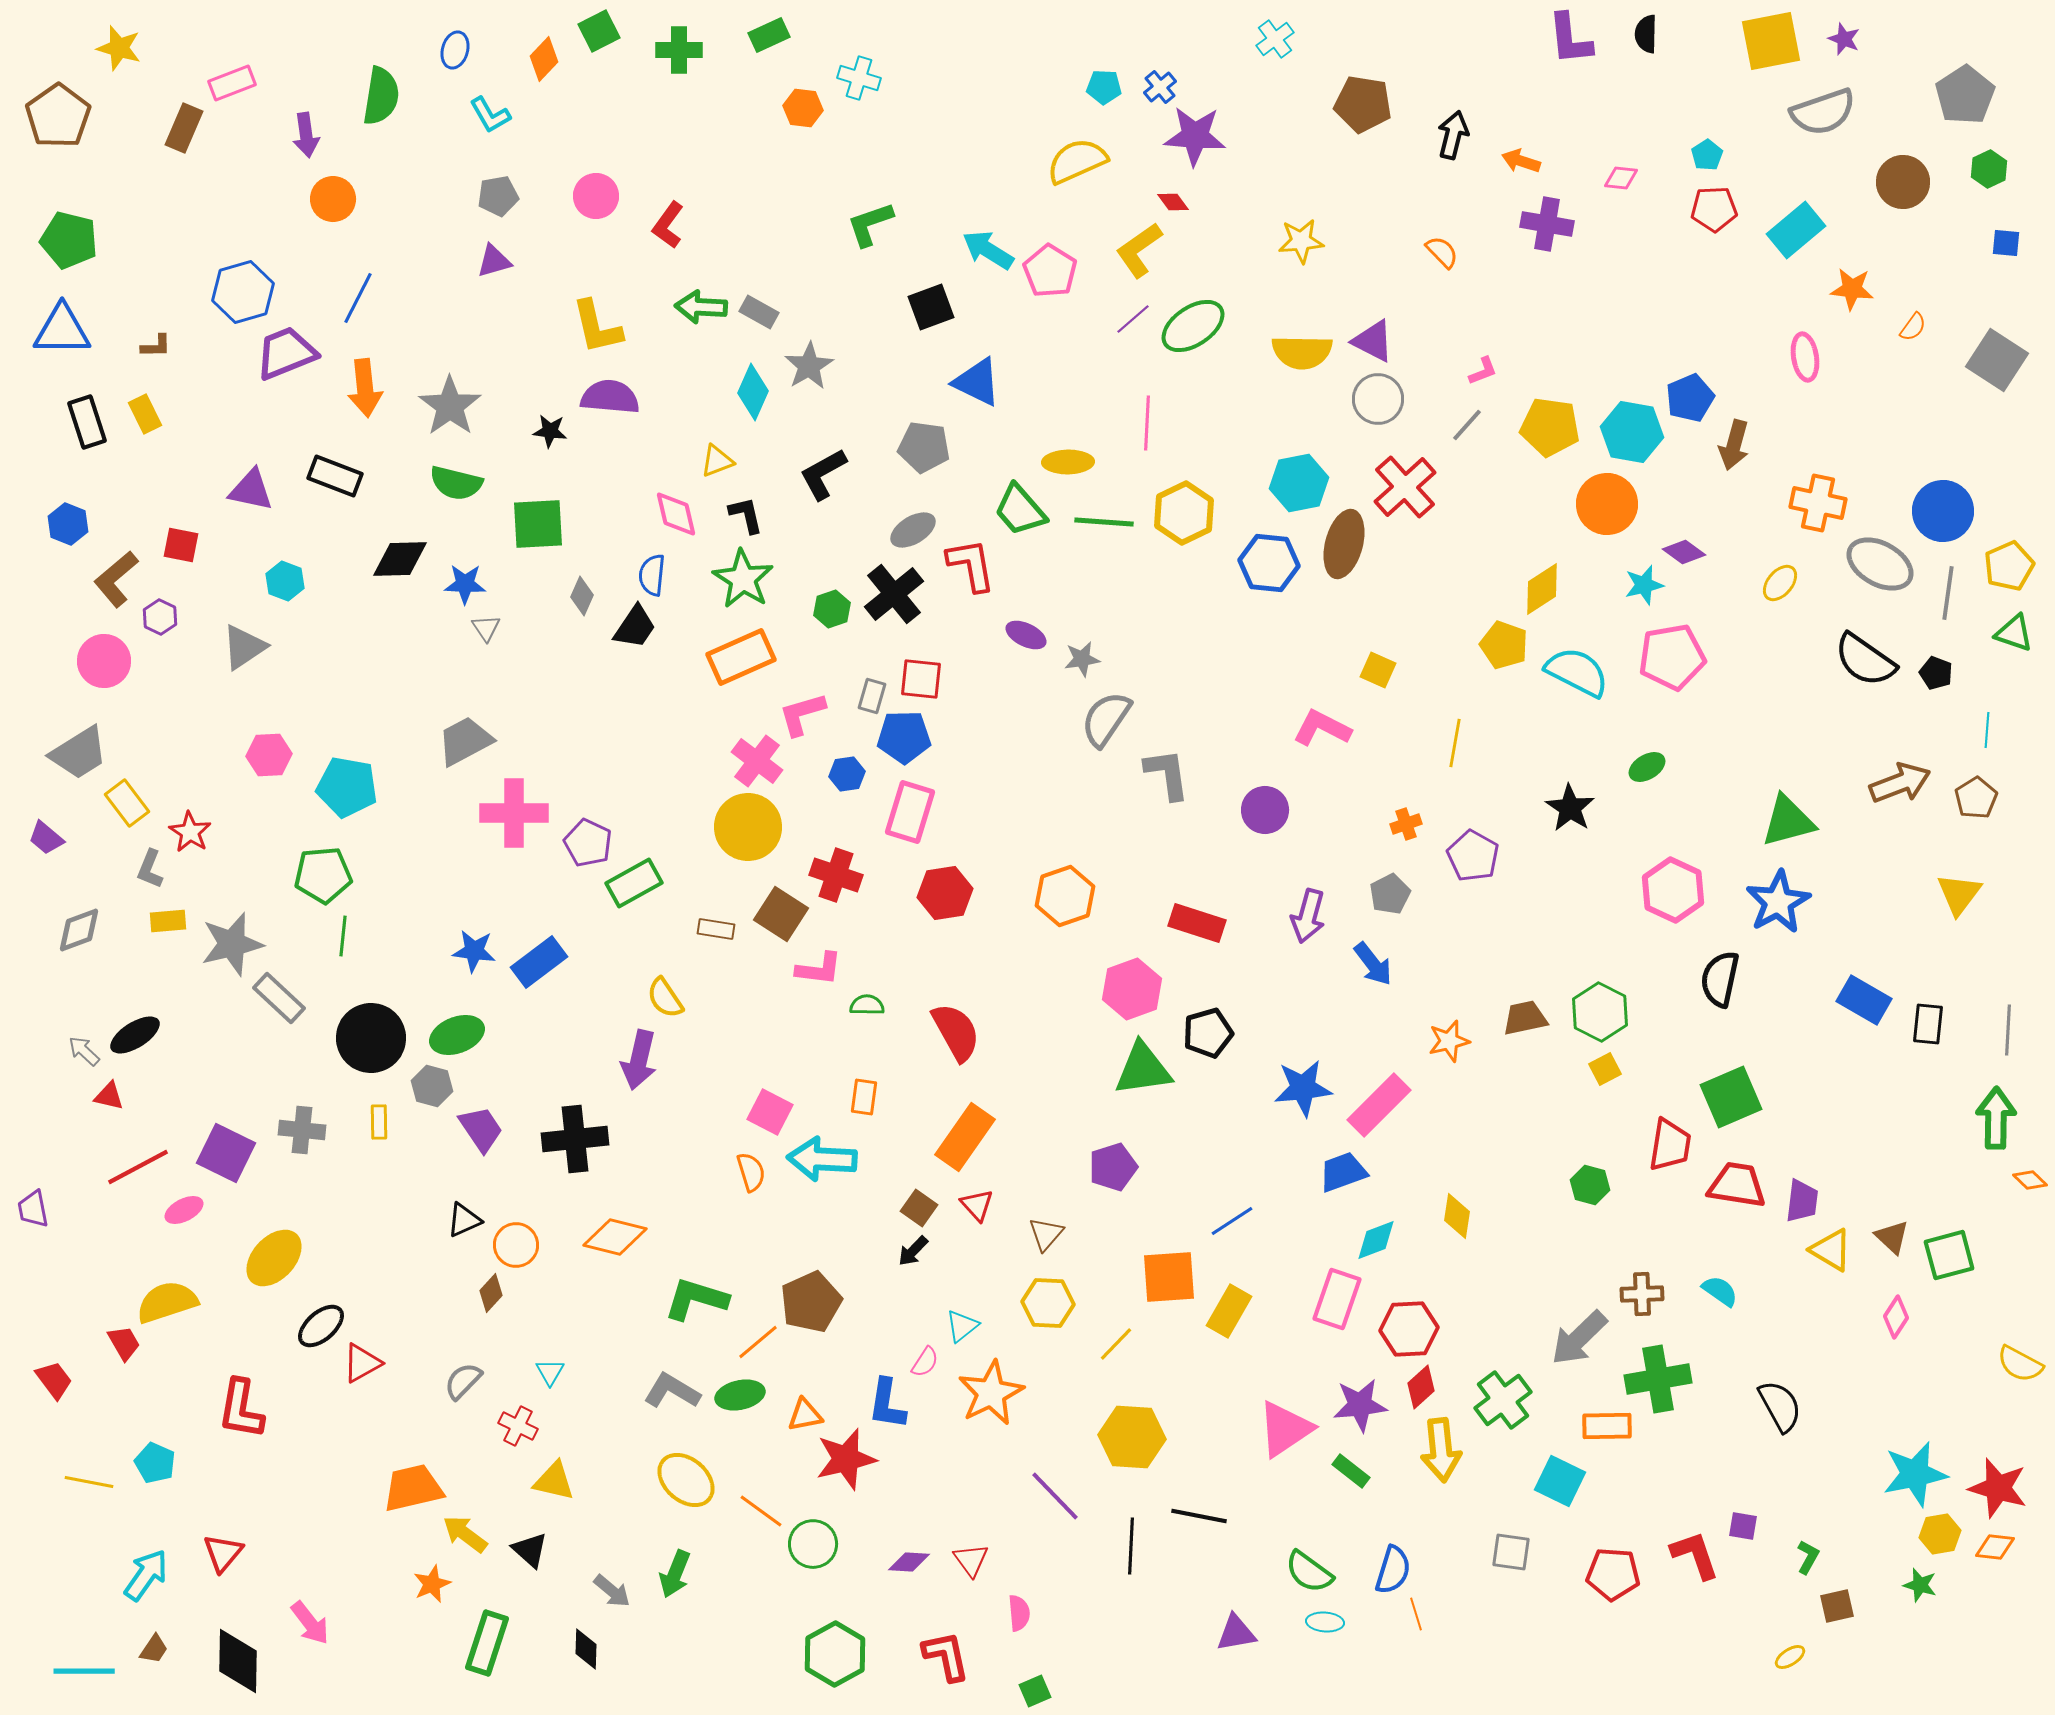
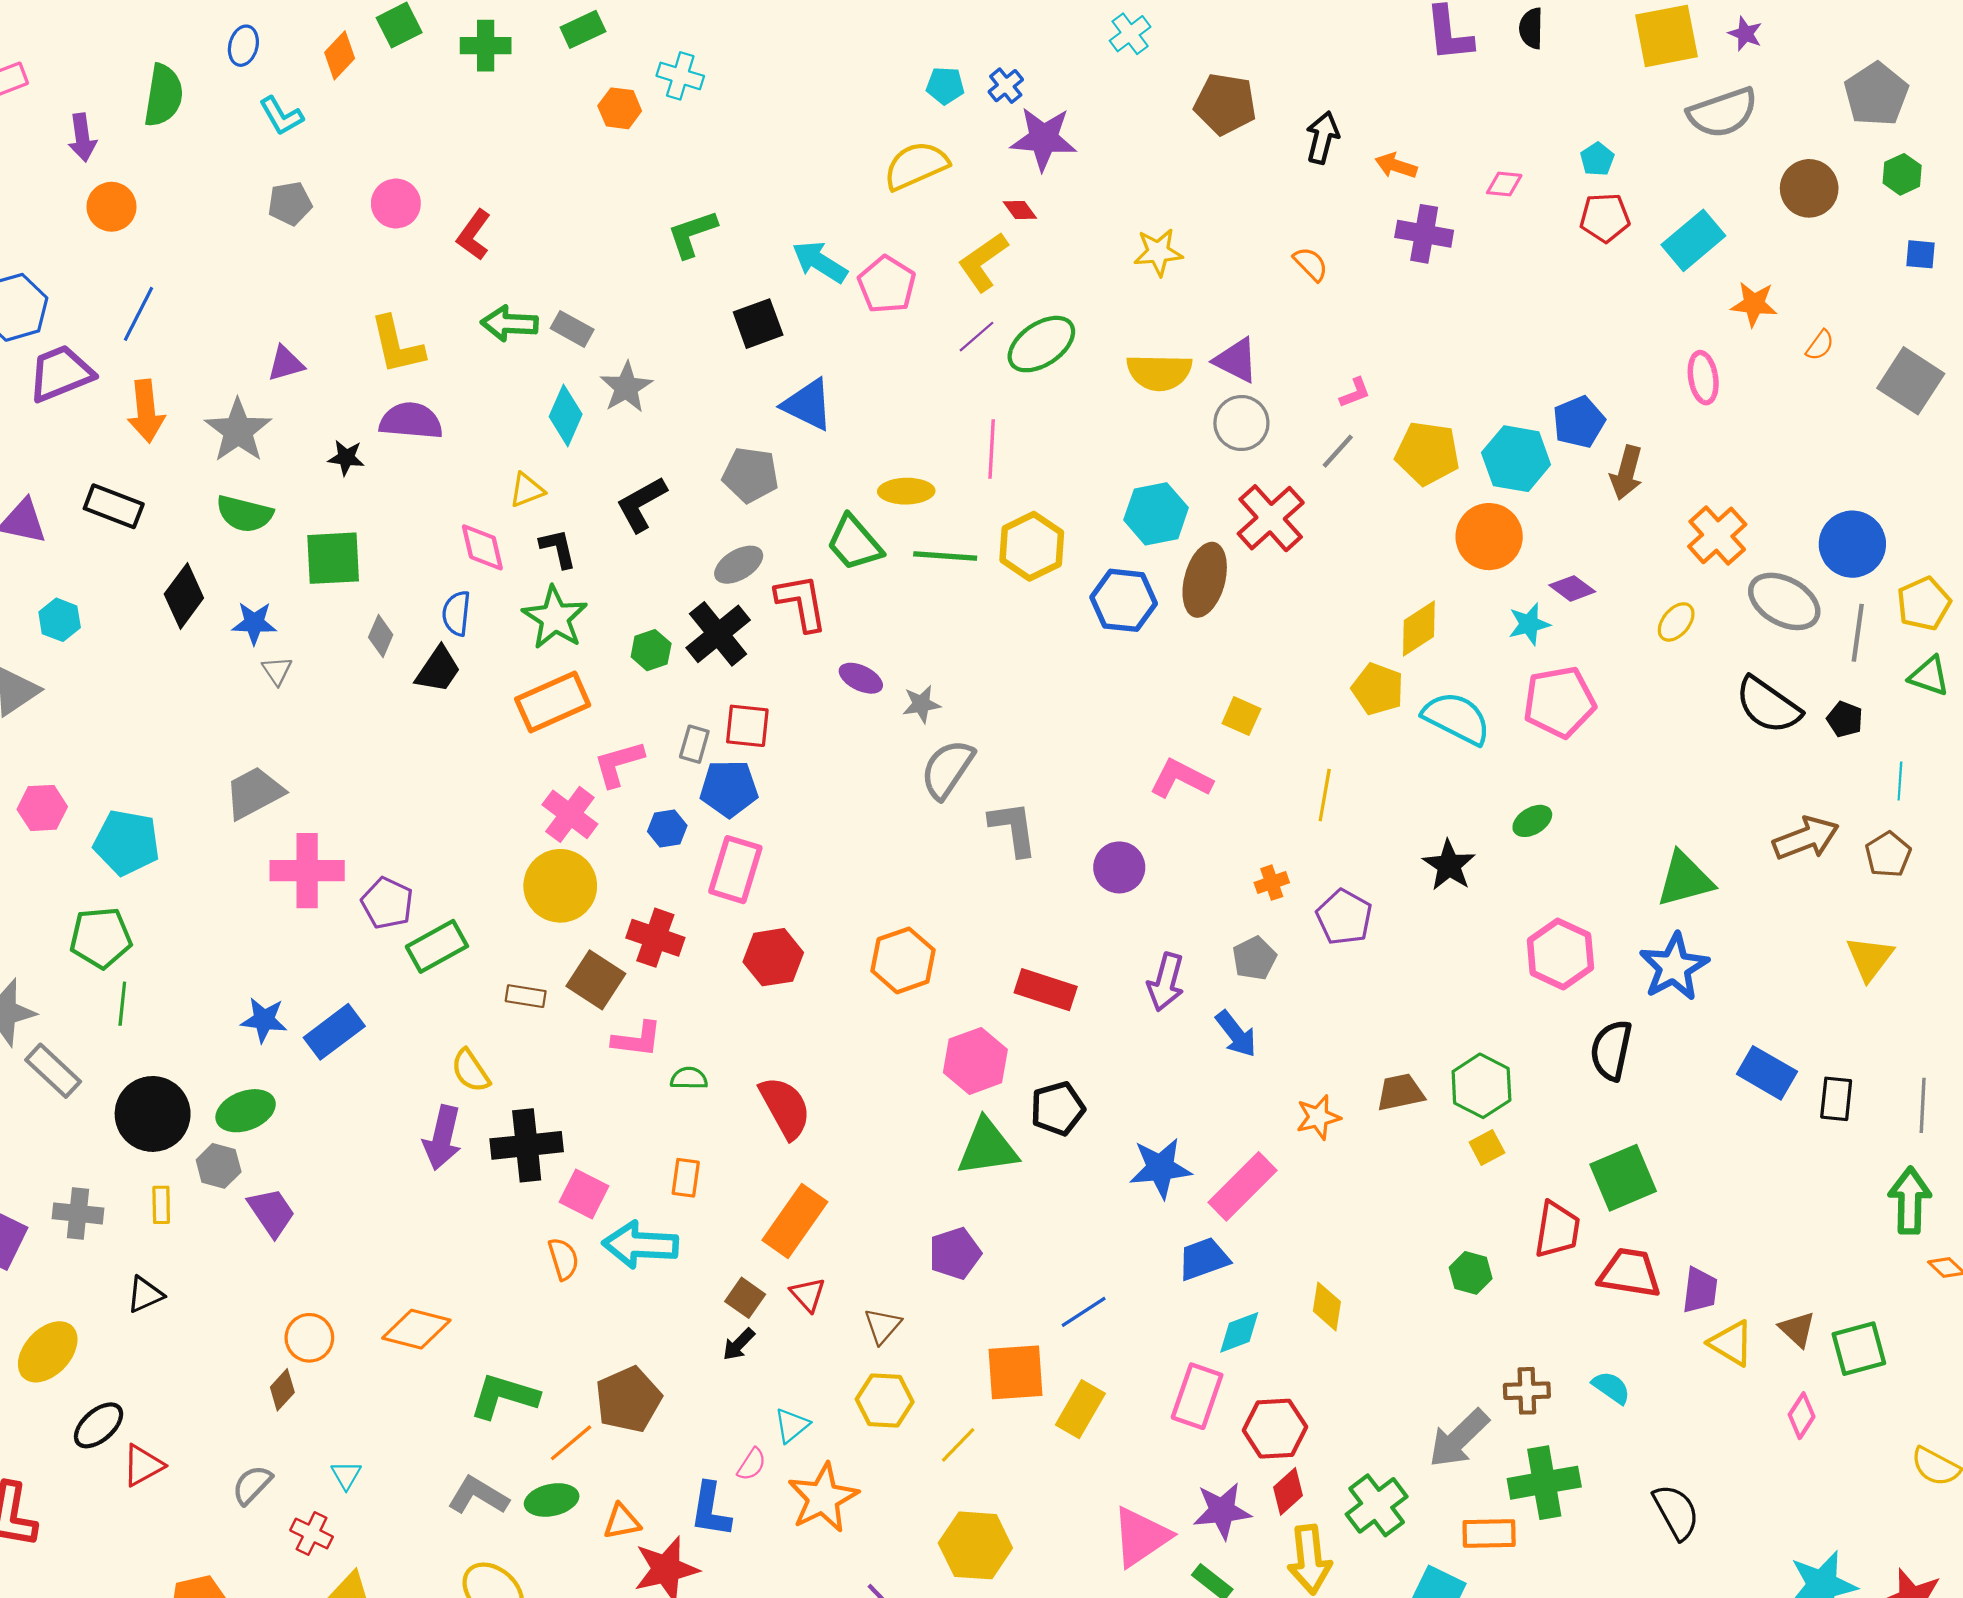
purple triangle: (494, 261) -> (286, 364), moved
orange cross: (1818, 503) -> (1717, 535), turned 36
black diamond: (400, 559) -> (184, 596), turned -52
black cross: (575, 1139) -> (527, 1145), moved
black triangle: (464, 1220) -> (145, 1295), moved

